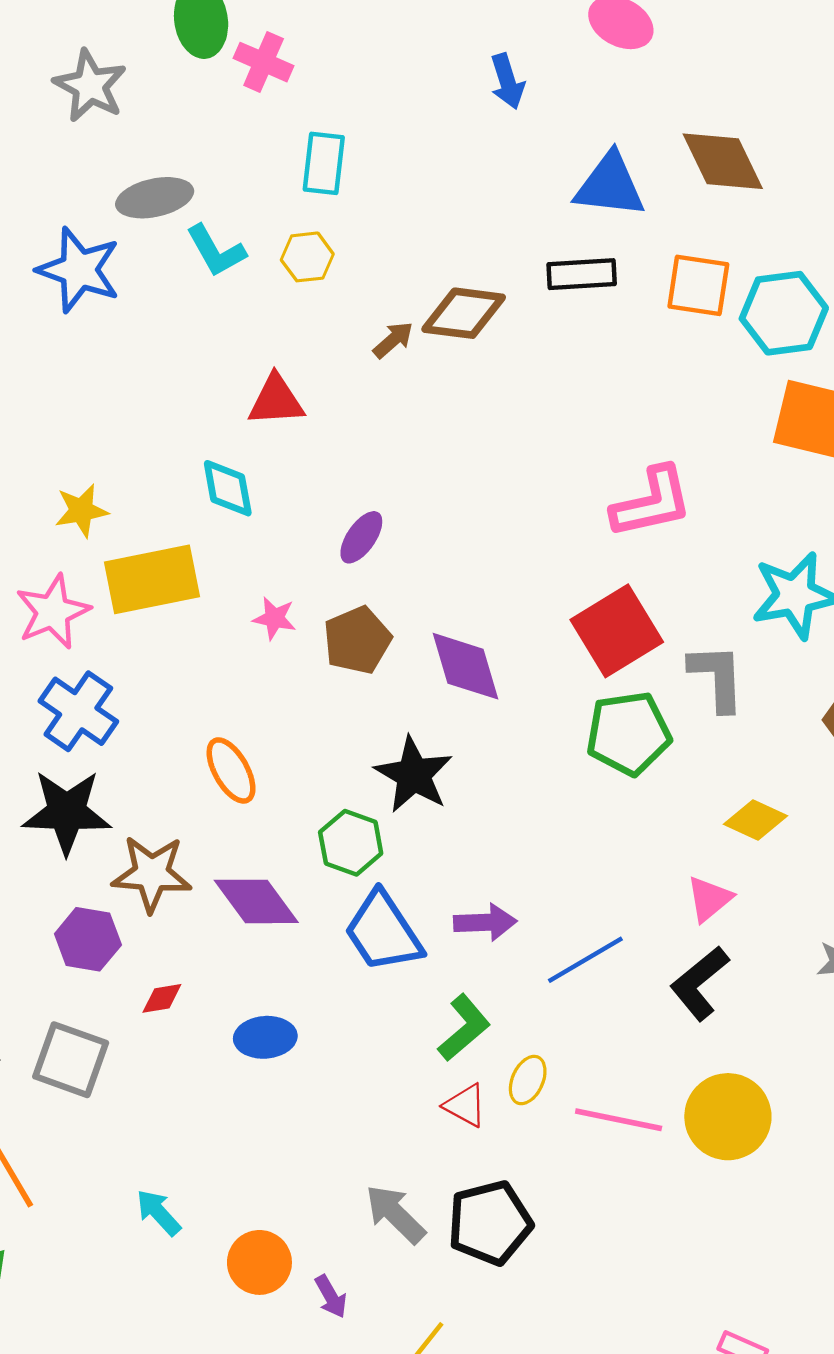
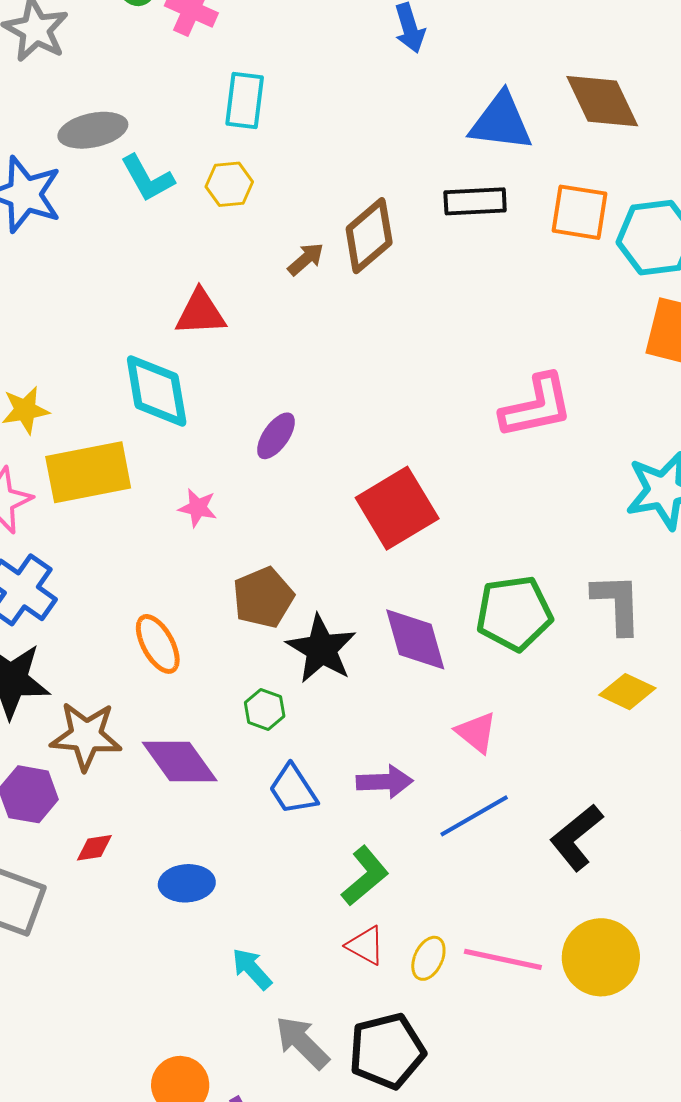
brown diamond: (464, 313) -> (369, 236), turned -48
cyan diamond: (228, 488) -> (157, 391), size x1.4
red square: (617, 631) -> (397, 508), moved
brown pentagon: (357, 640) -> (263, 597), moved
purple diamond: (465, 666) -> (415, 639), moved
gray L-shape: (717, 677) -> (617, 604), moved
green hexagon: (351, 843) -> (265, 709), size x0.7
pink triangle: (709, 899) -> (476, 732), moved, turned -42
blue trapezoid: (383, 932) -> (293, 790), size x0.7
yellow ellipse: (528, 1080) -> (428, 958), moved
cyan arrow: (159, 1213) -> (252, 969), moved

